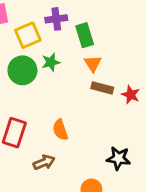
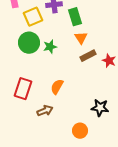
green star: (51, 62) -> (50, 47), moved
brown rectangle: (102, 88) -> (88, 56), turned -42
orange semicircle: (60, 130) -> (57, 87), turned 49

